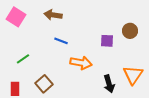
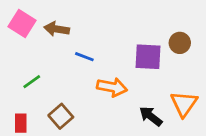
brown arrow: (53, 15) -> (57, 29), moved
purple square: (107, 41) -> (148, 57), size x1.5
black arrow: (109, 84) -> (151, 116), turned 144

